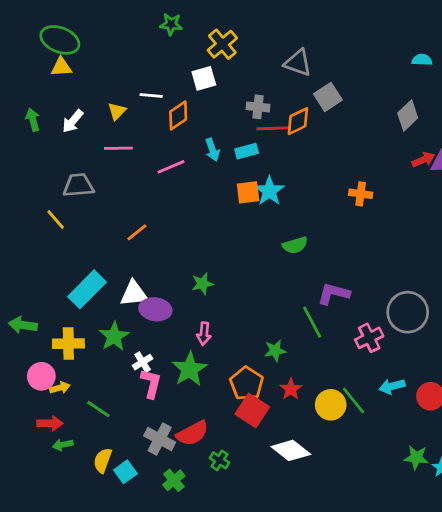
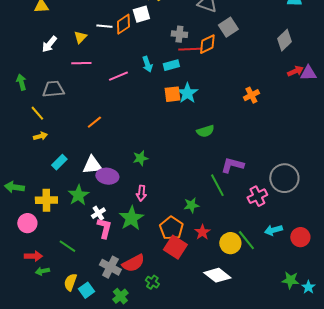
orange diamond: (178, 115) -> (123, 24), moved
green arrow: (33, 120) -> (21, 82), moved
orange cross: (361, 194) -> (251, 95), turned -35
cyan rectangle: (87, 289) -> (59, 162), size x0.6
yellow arrow: (60, 388) -> (40, 136), moved
white diamond: (291, 450) -> (217, 275), moved

